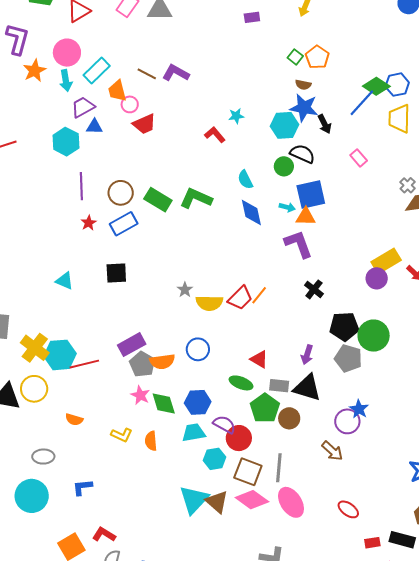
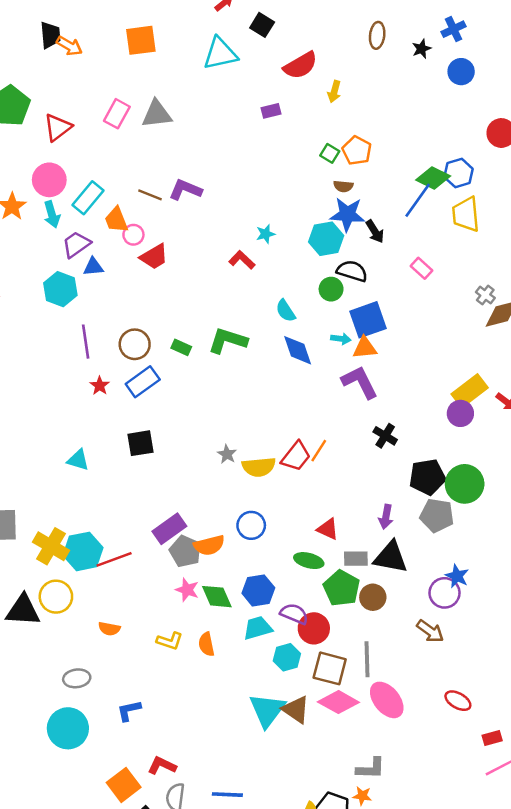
green rectangle: (158, 200) -> (181, 347), size x0.6

